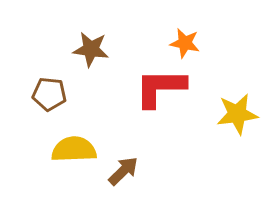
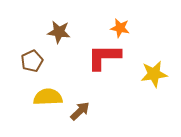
brown pentagon: (49, 94) -> (32, 61), turned -30

